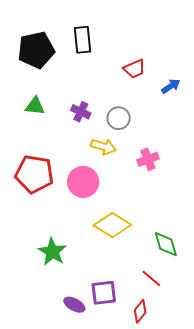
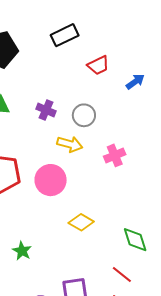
black rectangle: (83, 40) -> (65, 35), moved, turned 72
yellow diamond: (112, 225) -> (81, 222), size x0.7
green star: (52, 252) -> (22, 251), size x0.7

